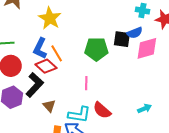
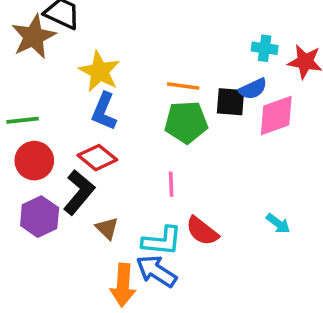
blue L-shape: (40, 48) -> (104, 111), moved
orange line: (57, 53) -> (183, 86), moved, turned -48
cyan arrow: (145, 108) -> (278, 224), turned 64

